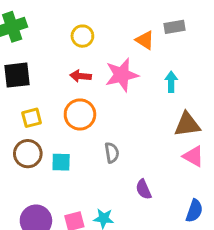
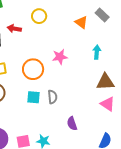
gray rectangle: (175, 27) -> (102, 15), turned 48
pink star: (122, 75) -> (60, 57), moved, size x0.7
red arrow: (81, 76) -> (14, 29), moved
cyan square: (61, 162) -> (34, 97), moved

